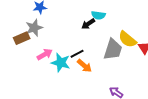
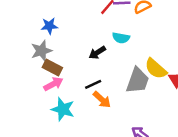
black arrow: (88, 24) -> (97, 53), moved
brown rectangle: (22, 38) -> (52, 68), moved, turned 49
cyan star: (61, 63) -> (63, 109), moved

